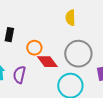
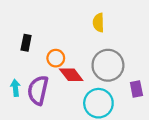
purple semicircle: (19, 75) -> (38, 90), size x1.4

